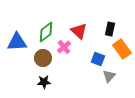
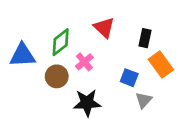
red triangle: (79, 31) -> (104, 28), moved
black star: (44, 82) -> (87, 103), moved, size x1.5

